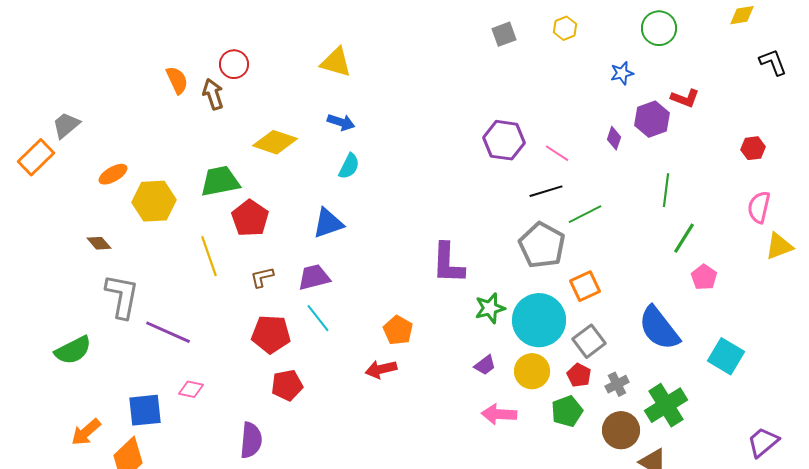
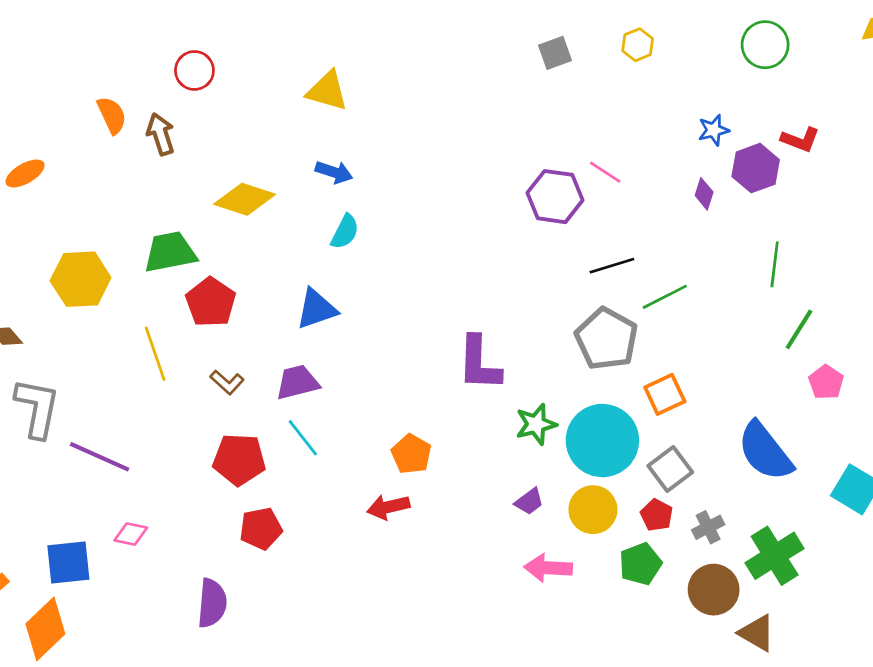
red circle: (234, 64) -> (194, 70), moved
blue star: (622, 73) -> (714, 130), moved
pink line: (557, 153) -> (605, 172), moved
orange ellipse: (113, 174) -> (25, 173), moved
brown L-shape: (262, 277) -> (227, 382), turned -125

